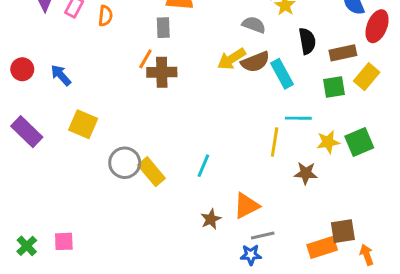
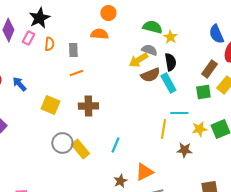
gray rectangle: (163, 28) -> (73, 50), moved
black semicircle: (307, 41) -> (170, 62), moved
brown rectangle: (343, 53) -> (209, 69), turned -42
orange line: (145, 59) -> (76, 73), turned 40
yellow arrow: (232, 59) -> (138, 60), moved
brown cross: (162, 72) -> (88, 106), moved
yellow square: (83, 124) -> (50, 105), moved

